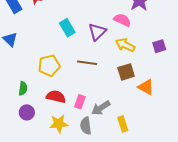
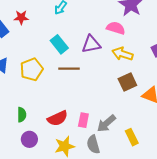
purple triangle: (97, 32) -> (91, 44), turned 42
brown line: (87, 63) -> (69, 69), moved
yellow pentagon: (49, 66) -> (32, 69), moved
red semicircle: (56, 97) -> (58, 118), turned 150

